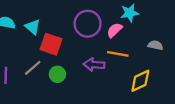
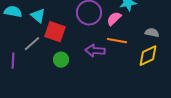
gray line: (33, 68) -> (32, 44), moved
yellow diamond: (140, 81) -> (148, 56), moved

